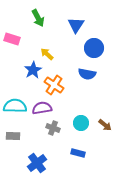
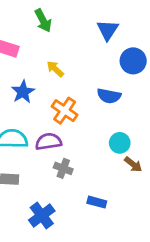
blue triangle: (76, 25) -> (108, 30), moved
blue circle: (94, 48) -> (133, 61), moved
blue star: (33, 70) -> (23, 92), moved
cyan circle: (81, 123) -> (120, 143), moved

